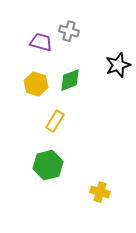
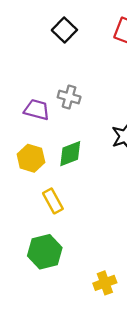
yellow rectangle: (55, 121) -> (53, 201), turned -60
yellow cross: (100, 192) -> (105, 283), turned -36

